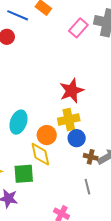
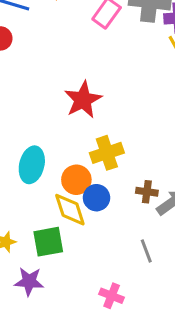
red star: (72, 91) -> (83, 100), moved
blue circle: (77, 138) -> (96, 198), moved
brown cross: (91, 157) -> (147, 192), moved

